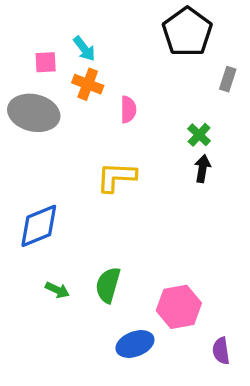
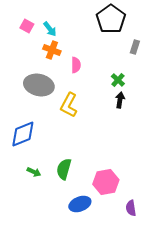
pink square: (46, 62) -> (27, 26), moved, turned 32
gray ellipse: (34, 113) -> (39, 85), moved
yellow L-shape: (116, 177) -> (69, 105), turned -65

